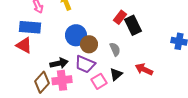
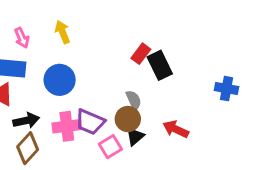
blue circle: (76, 35) -> (60, 80), moved
brown circle: (89, 44) -> (128, 119), moved
black arrow: (59, 63) -> (26, 120), moved
pink cross: (62, 80) -> (67, 126), moved

